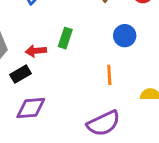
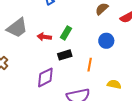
black rectangle: (20, 74) -> (65, 55), moved
purple diamond: (31, 108) -> (45, 77), moved, turned -35

